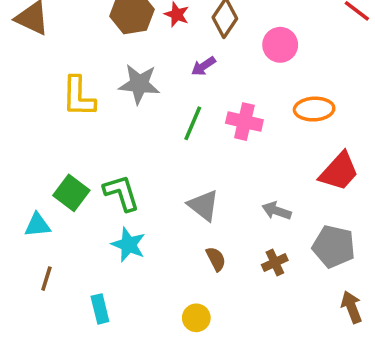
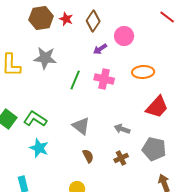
purple arrow: (203, 66) -> (100, 49), moved
green L-shape: (121, 193) -> (35, 119), turned -40

